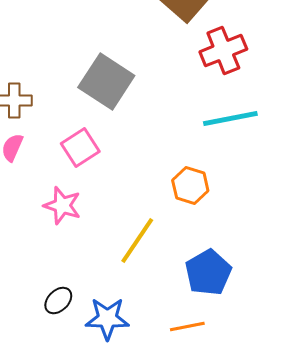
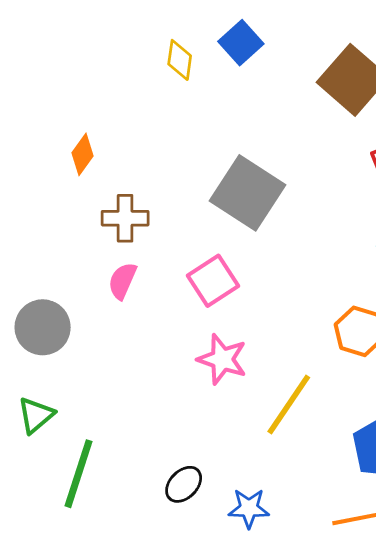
pink star: (62, 206) -> (222, 359), moved
blue star: (107, 318) -> (249, 508), size x0.7

